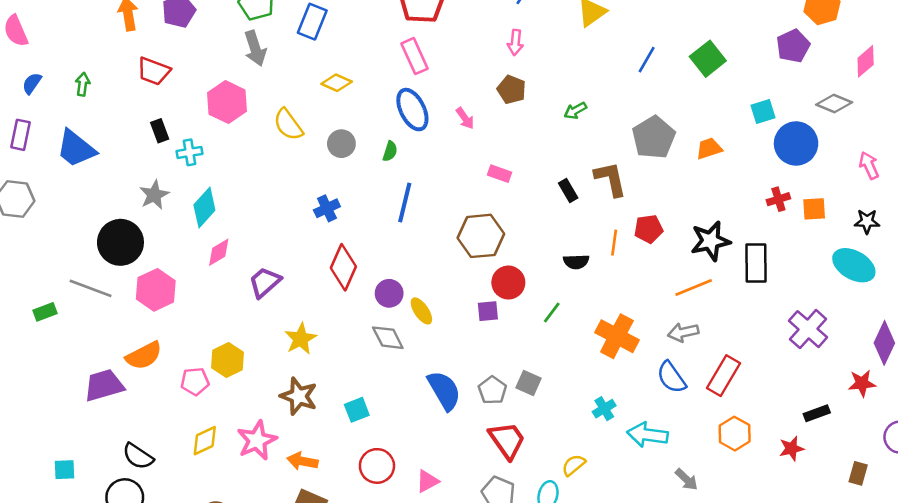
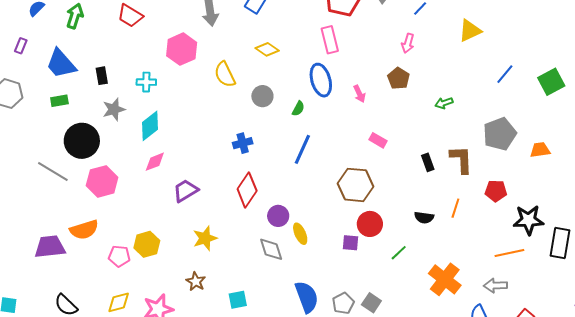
green arrow: (83, 84) -> (75, 16), size x1.4
black rectangle: (160, 131) -> (102, 76), moved
purple rectangle: (20, 135) -> (21, 46), size x0.7
red pentagon: (649, 229) -> (496, 191), moved
green rectangle: (45, 312) -> (59, 101), moved
brown star: (299, 396) -> (196, 281), size x0.7

